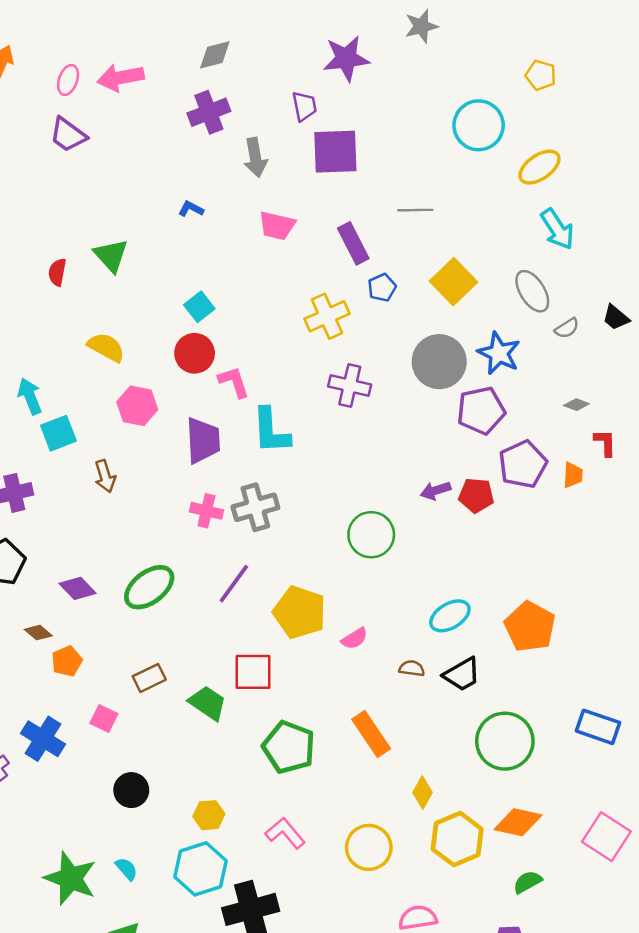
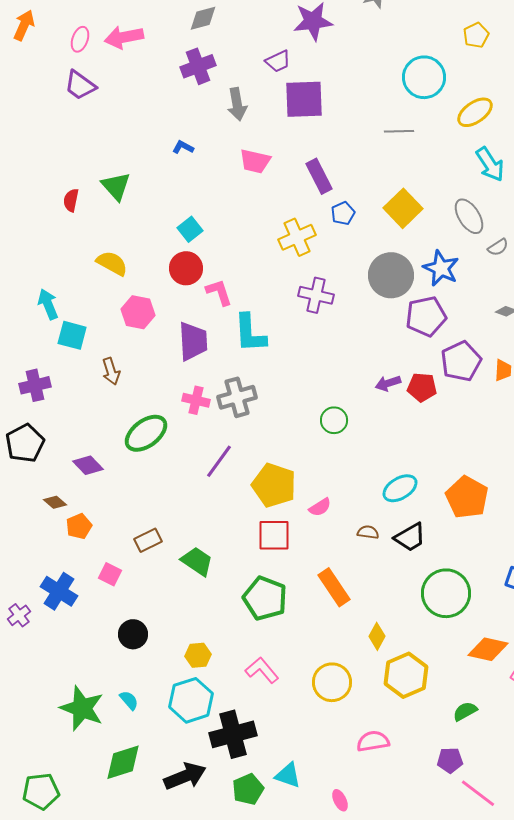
yellow pentagon: (541, 75) -> (476, 35), turned 30
purple trapezoid: (304, 106) -> (278, 61), turned 76
gray line: (415, 210) -> (399, 131), moved
cyan square: (58, 433) -> (72, 335), turned 36
green circle: (371, 535) -> (334, 420), size x0.7
green ellipse: (149, 587) -> (146, 433), moved
red square: (253, 672) -> (274, 535), moved
orange diamond: (518, 822) -> (488, 649), moved

